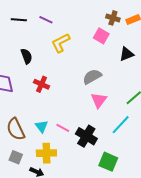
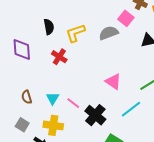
yellow L-shape: (61, 43) -> (75, 33), moved
gray semicircle: (92, 77) -> (109, 33), moved
pink triangle: (99, 100) -> (113, 82), turned -42
brown semicircle: (16, 129) -> (27, 97), size x0.6

